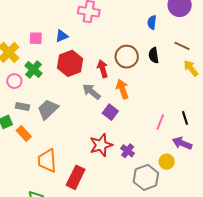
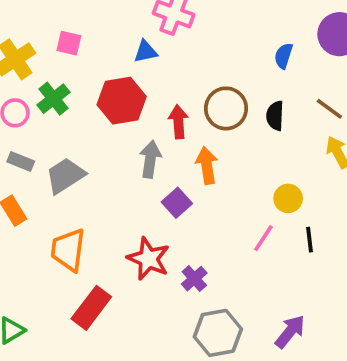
blue triangle: (62, 36) -> (145, 52), moved
gray arrow: (92, 92) -> (150, 159), turned 48
purple arrow: (182, 143) -> (290, 332), moved, turned 96
red star: (101, 145) -> (148, 259), turned 30
orange trapezoid: (47, 161) -> (68, 250), moved
yellow circle: (167, 162) -> (288, 198), moved

